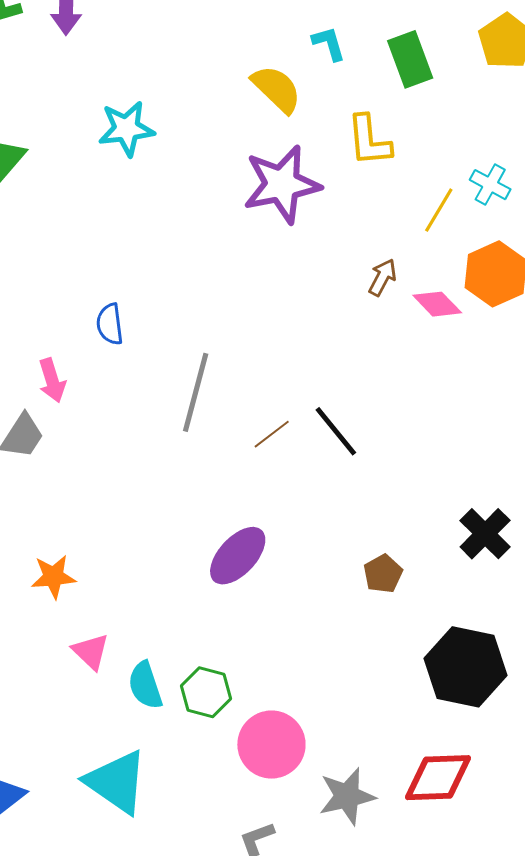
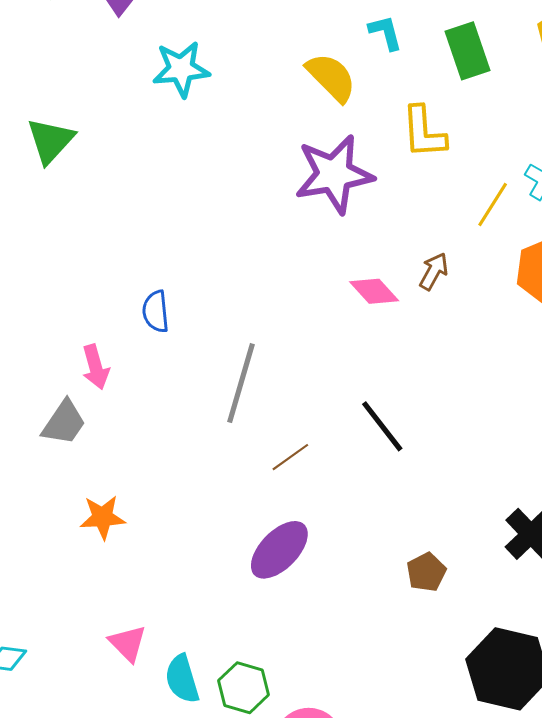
cyan star: (126, 129) -> (181, 69), moved
pink diamond: (437, 304) -> (374, 291), moved
brown line: (272, 434) -> (290, 457), moved
orange star: (53, 577) -> (103, 517), moved

